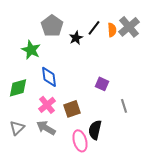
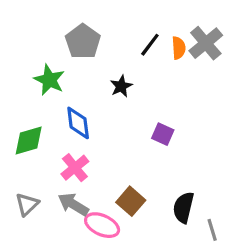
black star: (76, 38) -> (121, 86), moved
gray line: (124, 106) -> (212, 230), moved
brown square: (72, 109) -> (131, 201), moved, turned -30
black semicircle: (95, 130) -> (183, 208), moved
pink ellipse: (80, 141) -> (102, 225), moved, turned -50

